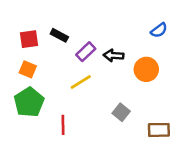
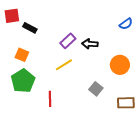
black rectangle: (59, 35) -> (30, 28), moved
red square: (29, 39) -> (12, 16), moved
orange circle: (146, 69) -> (120, 65), moved

